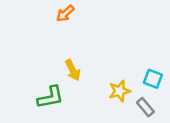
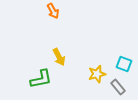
orange arrow: (65, 13) -> (53, 11), turned -77

